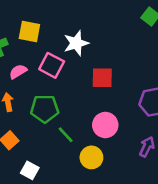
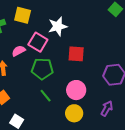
pink semicircle: (18, 72) -> (19, 51), moved
green pentagon: (45, 109) -> (42, 69), moved
yellow circle: (91, 157) -> (74, 113), moved

